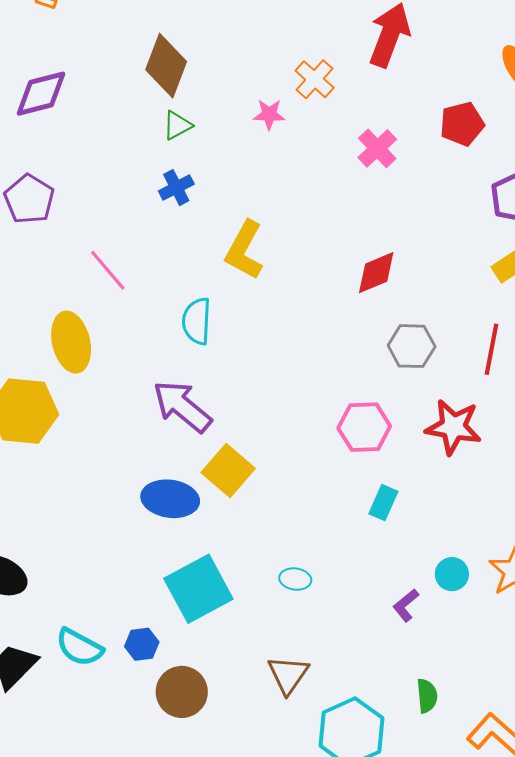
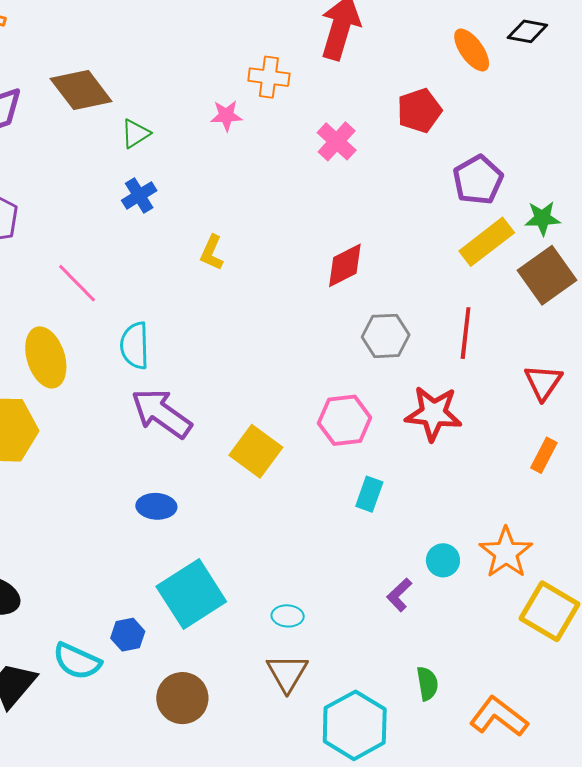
brown diamond: (166, 66) -> (81, 90), moved, turned -54
orange cross: (315, 79) -> (269, 77), turned -30
yellow L-shape: (244, 250) -> (212, 253), size x0.6
cyan semicircle: (197, 321) -> (135, 346), moved
yellow square: (228, 470) -> (256, 451), moved
blue ellipse: (170, 499) -> (156, 506), size x0.7
cyan ellipse: (295, 579) -> (288, 616), moved
blue hexagon: (142, 644) -> (128, 635), moved

